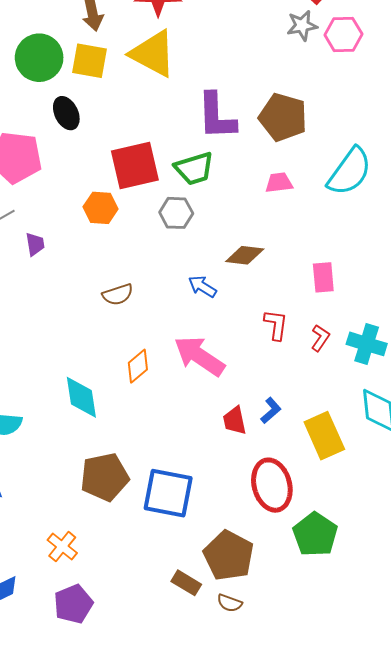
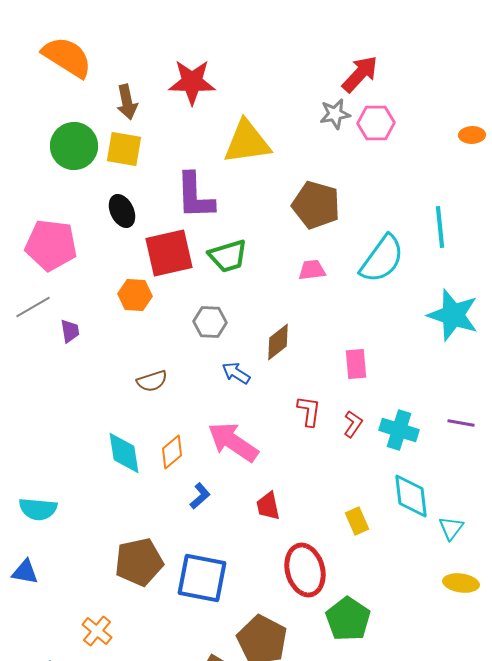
yellow triangle: (153, 54) -> (247, 142), moved, turned -36
black ellipse: (66, 113) -> (122, 211), moved
purple L-shape: (216, 116) -> (195, 196), moved
gray hexagon: (176, 213) -> (210, 322), moved
brown diamond: (245, 255) -> (278, 342), turned -45
cyan diamond: (81, 397) -> (124, 453), moved
blue L-shape: (271, 410) -> (200, 496), moved
yellow rectangle: (324, 436) -> (357, 521), size x0.6

